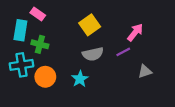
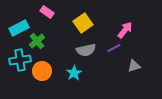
pink rectangle: (38, 14) -> (47, 12), moved
cyan rectangle: (20, 30) -> (19, 28), turned 54
green cross: (40, 44) -> (37, 41), turned 35

